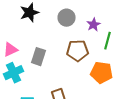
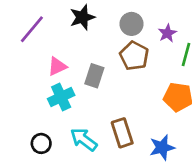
brown pentagon: (78, 51) -> (134, 56), moved, turned 30

